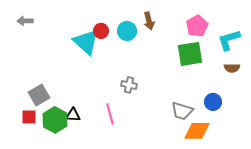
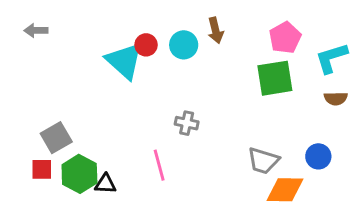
blue circle: (213, 102) -> (318, 156), moved
black triangle: (73, 115) -> (105, 184), moved

